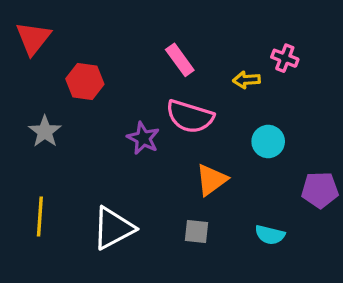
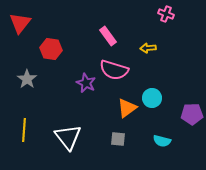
pink cross: (285, 58) -> (166, 14), moved
cyan circle: (268, 142) -> (152, 98), moved
white triangle: (113, 228) -> (68, 137), turned -40

